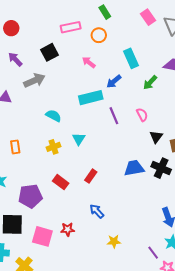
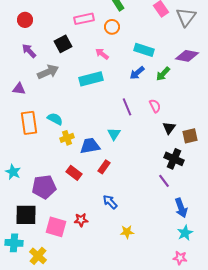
cyan rectangle: (131, 58) -> (144, 50), turned -48
blue arrow: (114, 81) -> (137, 73), moved
cyan rectangle: (91, 98) -> (91, 79), moved
cyan semicircle: (54, 116) -> (55, 119), moved
cyan triangle: (79, 139) -> (114, 134), moved
orange rectangle: (15, 147) -> (29, 123), moved, size x1.6
blue trapezoid: (134, 168) -> (90, 146), moved
purple line: (153, 253) -> (164, 181), moved

